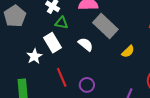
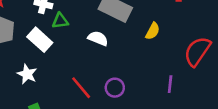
white rectangle: (53, 43) -> (40, 40), moved
white star: (34, 56) -> (27, 74), moved

